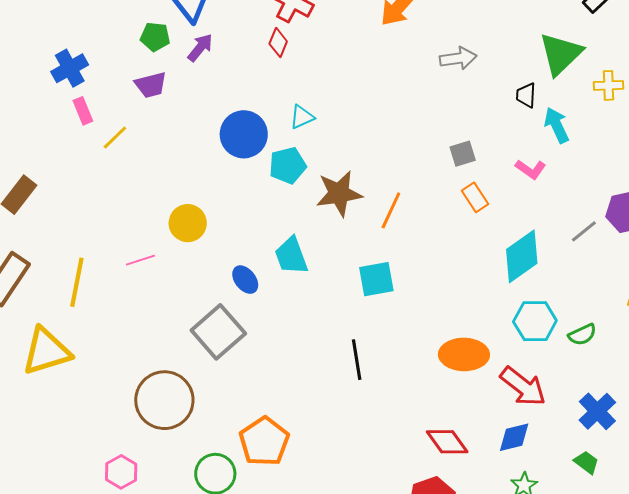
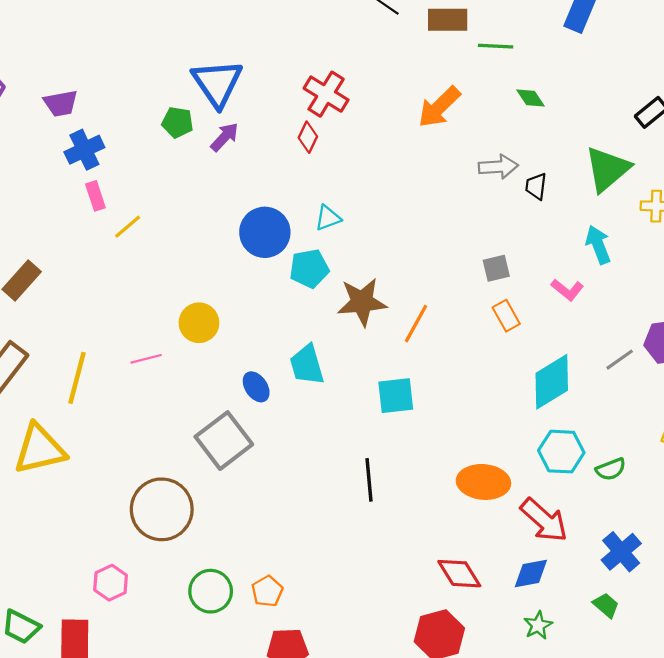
purple trapezoid: (151, 85) -> (61, 103), moved
black trapezoid: (526, 95) -> (536, 186), moved
orange pentagon: (264, 441) -> (267, 591), moved, size x0.6

